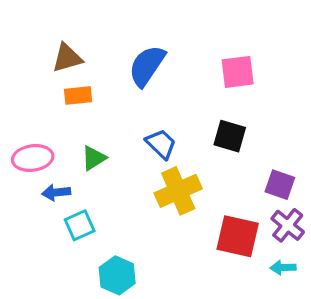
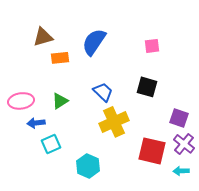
pink square: (238, 72) -> (152, 46), size x0.7
orange rectangle: (78, 95) -> (60, 58), moved
cyan hexagon: (117, 275) -> (88, 166), moved

